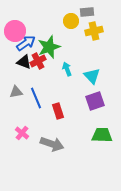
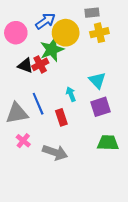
yellow circle: (71, 21) -> (66, 33), moved, size x1.6
blue arrow: (26, 43) -> (45, 21), moved
cyan arrow: (67, 69) -> (71, 94), moved
gray triangle: (16, 92) -> (17, 113), moved, size x1.6

